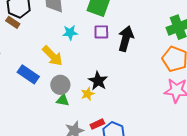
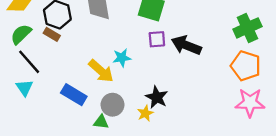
cyan star: (70, 33) -> (122, 58), moved
black arrow: (126, 39) -> (186, 45), turned -80
green triangle: (63, 100) -> (101, 122), moved

